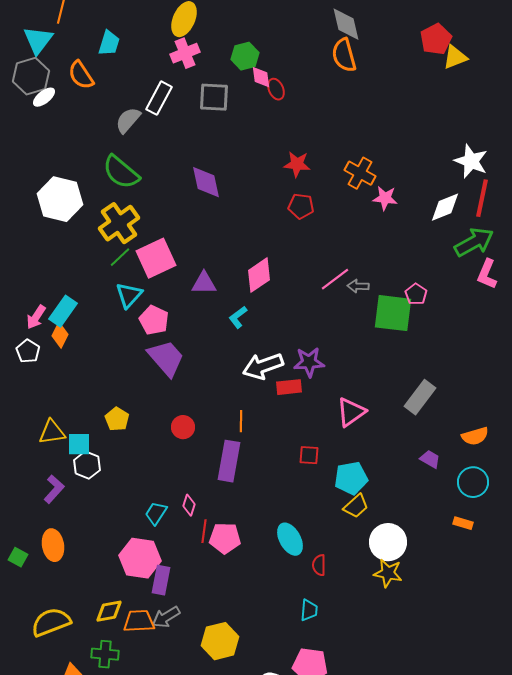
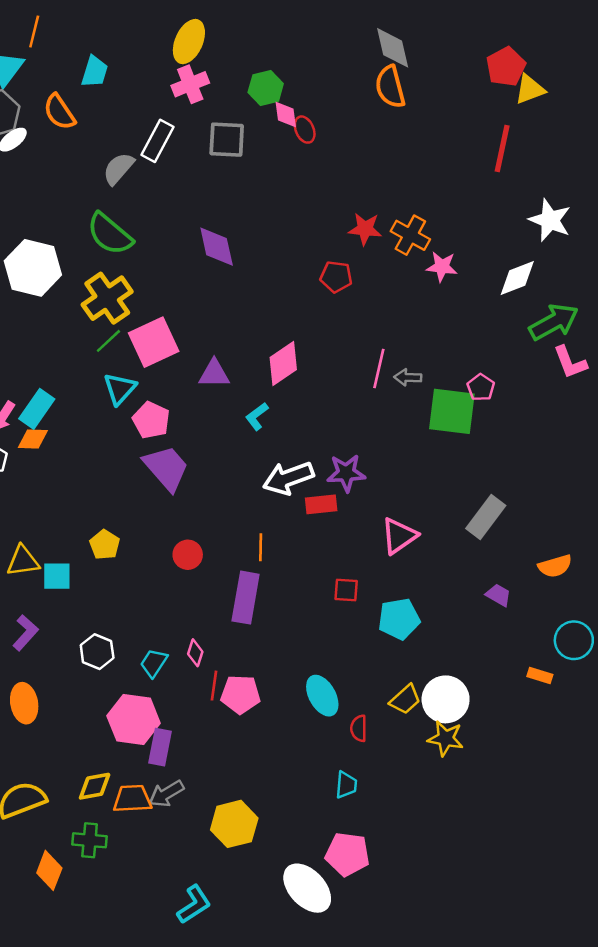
red star: (297, 164) -> (365, 229), moved
red line: (482, 198) -> (502, 148), moved
pink L-shape: (487, 274) -> (570, 362), turned -44
pink line: (335, 279) -> (379, 369), turned -40
orange diamond: (60, 335) -> (33, 439), turned 65
white hexagon: (87, 465) -> (97, 652), moved
cyan circle: (473, 482) -> (574, 640), moved
yellow trapezoid: (356, 506) -> (405, 699), moved

